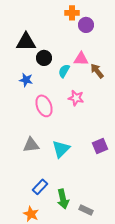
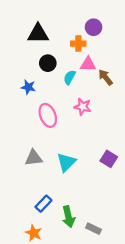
orange cross: (72, 13) -> (78, 44), moved
black triangle: (26, 42) -> (38, 34), moved
purple square: (100, 146) -> (109, 159), turned -35

